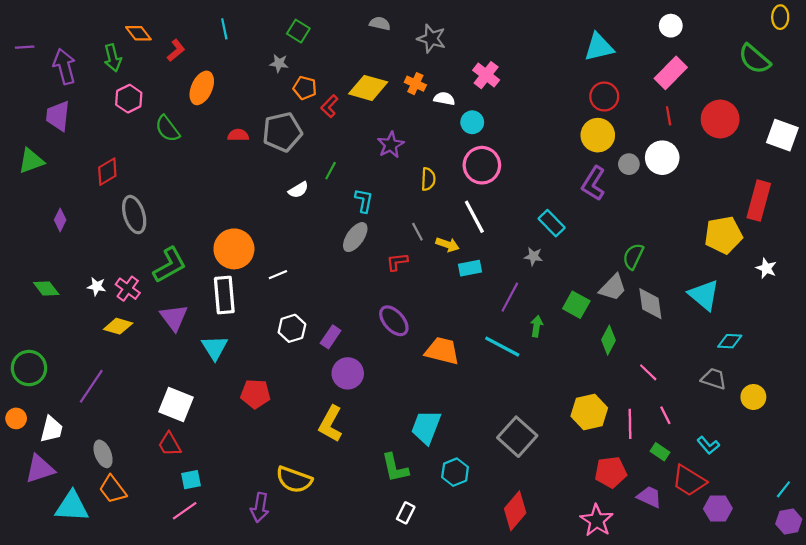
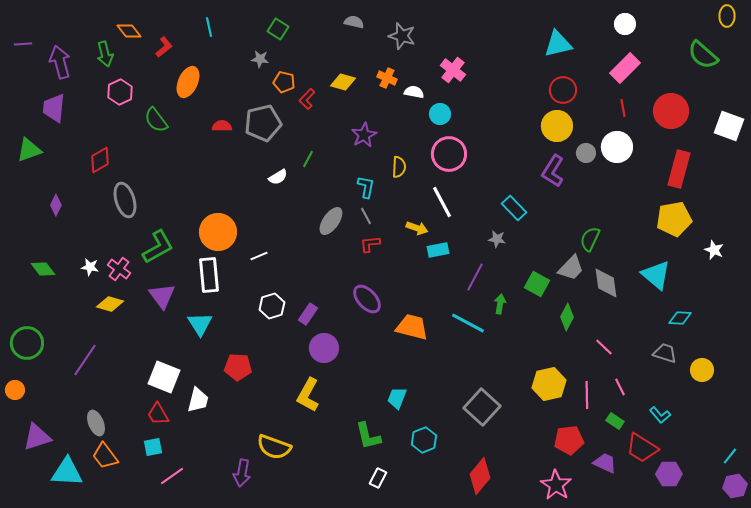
yellow diamond: (368, 88) -> (343, 82), size x0.7
cyan L-shape: (364, 201) -> (366, 187), moved
red rectangle: (759, 201) -> (679, 169), moved
gray line: (417, 232) -> (366, 216), moved
cyan trapezoid: (426, 427) -> (397, 398), size x0.7
white trapezoid: (52, 429) -> (198, 400), moved
cyan square: (191, 480) -> (153, 447), moved

